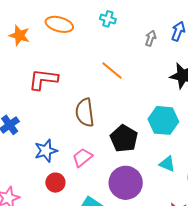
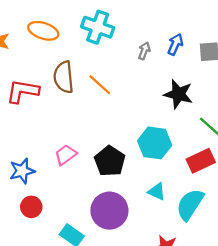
cyan cross: (108, 19) -> (98, 27), size x1.8
brown semicircle: (85, 113) -> (64, 77), moved
pink trapezoid: (82, 157) -> (66, 155), moved

